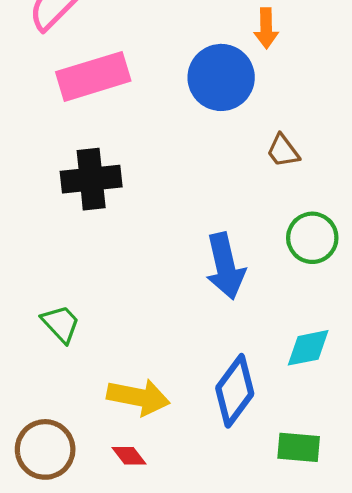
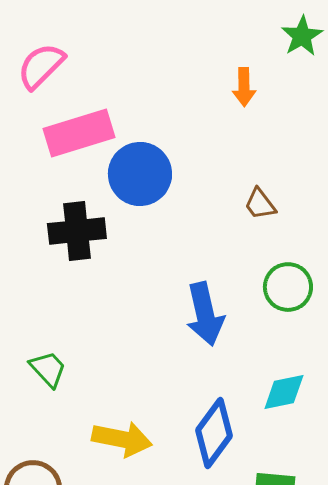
blue circle: (221, 77) -> (140, 174), moved

